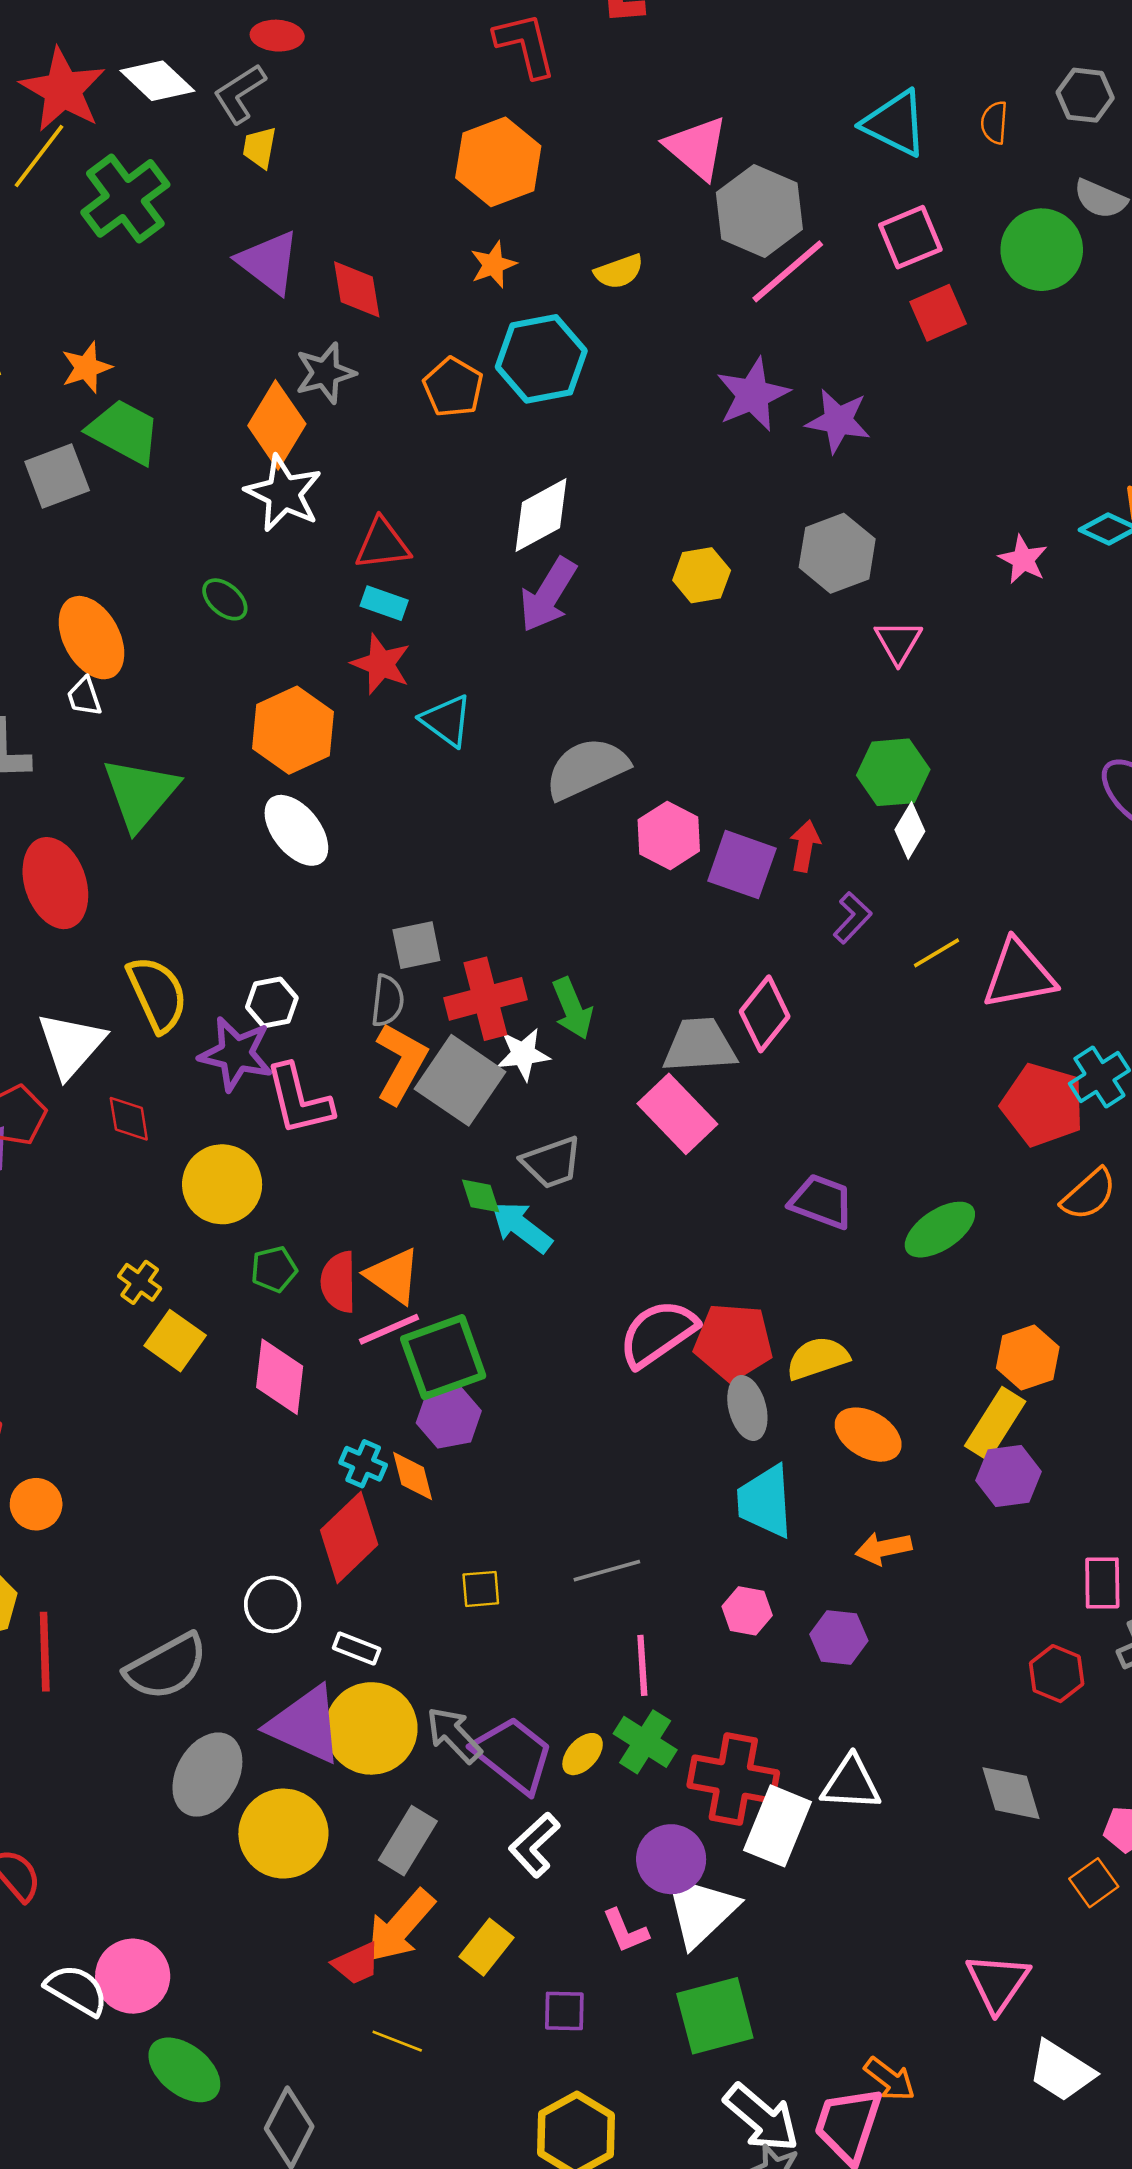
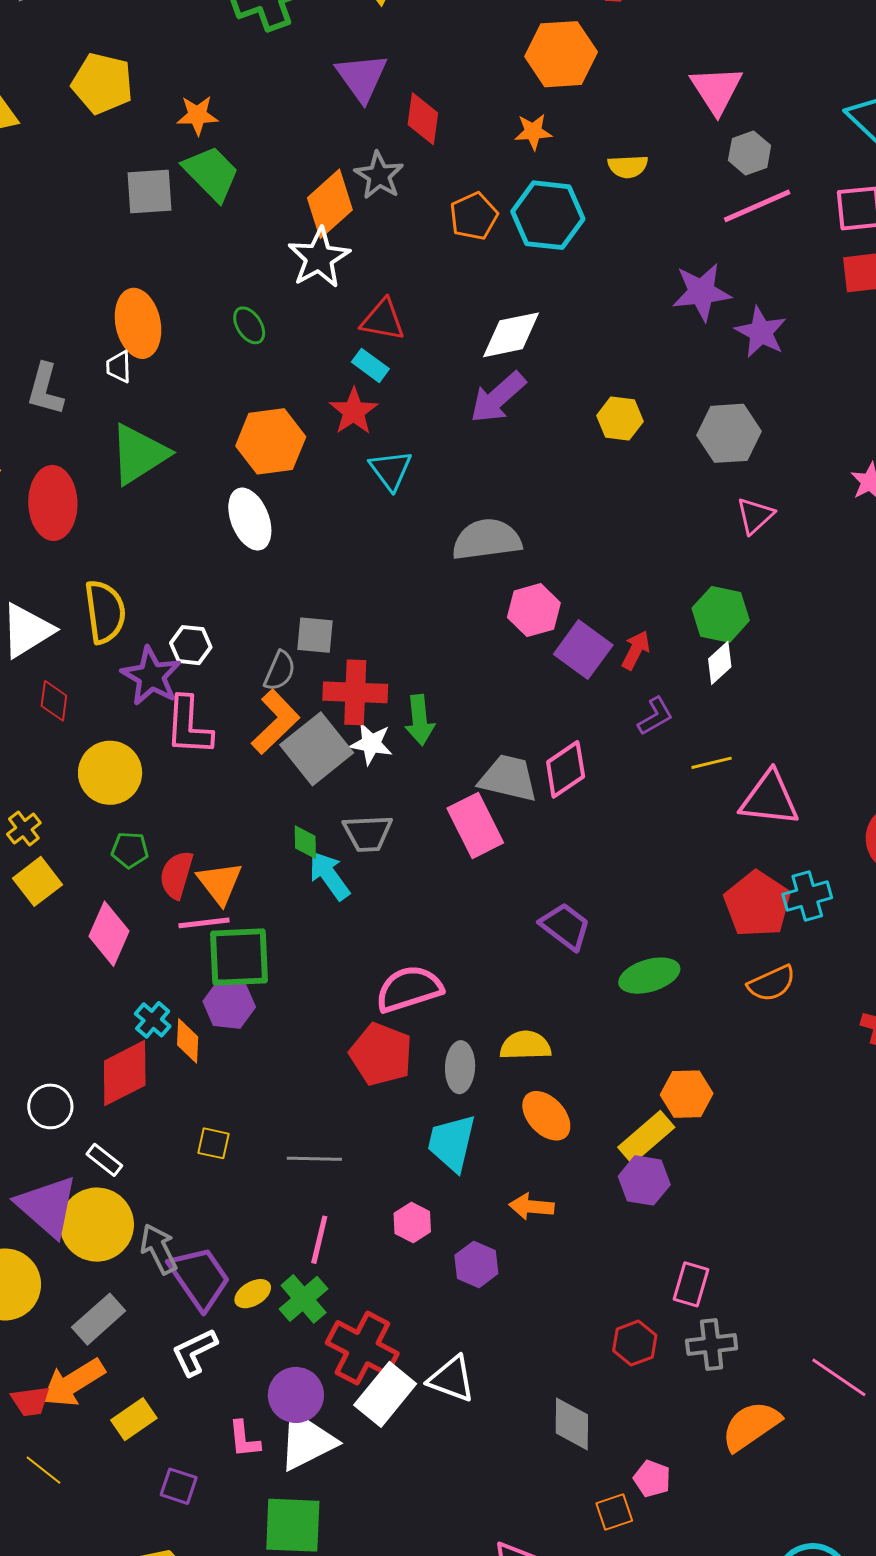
gray hexagon: (759, 211) -> (750, 153), size x0.6
gray star: (325, 373) -> (379, 175), turned 30
red pentagon: (733, 1342) -> (381, 1054), moved

